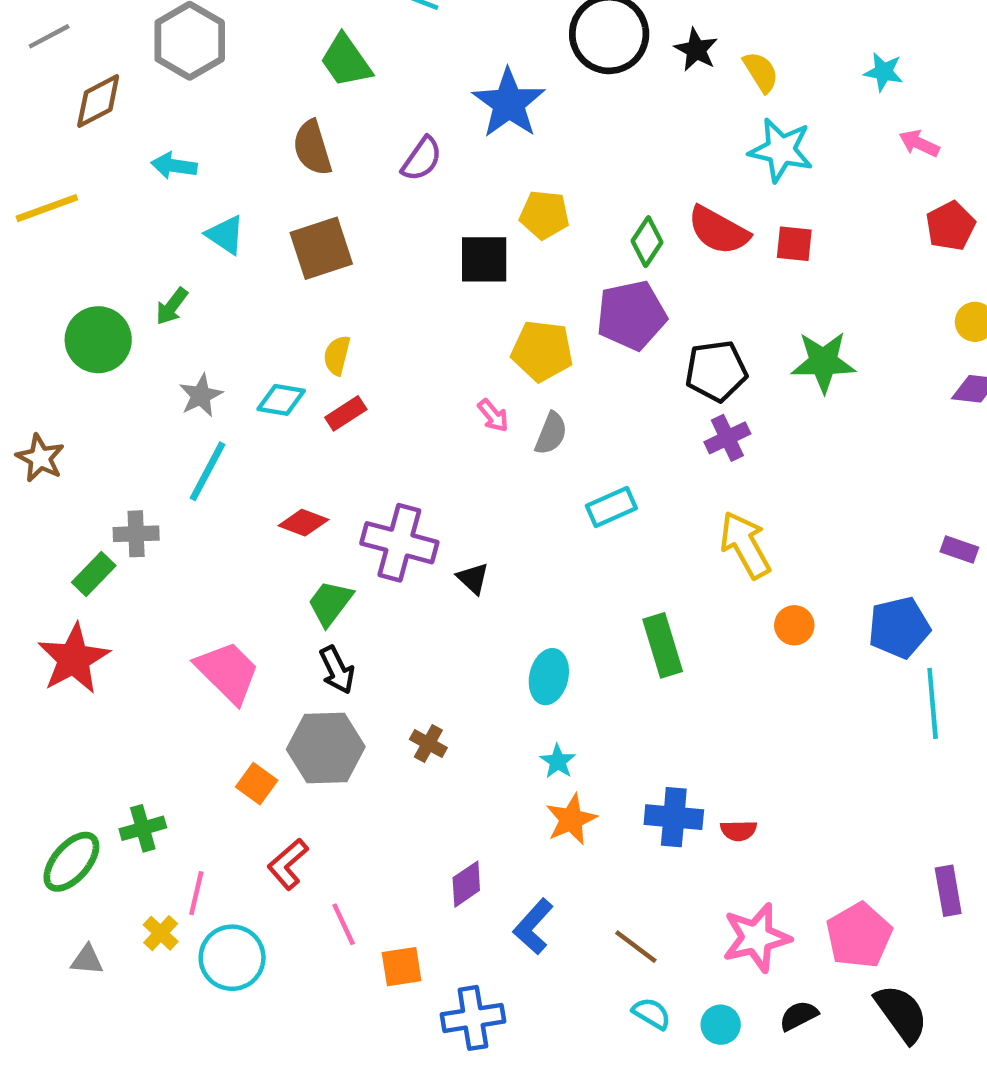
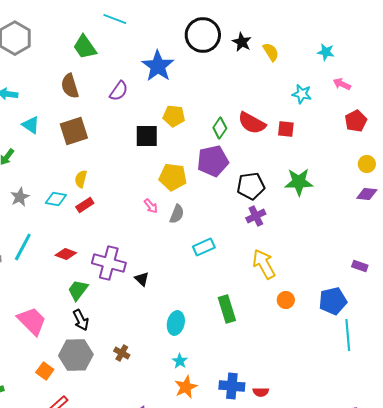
cyan star: (781, 150) -> (302, 94), moved, size x0.7
cyan line: (207, 471) -> (23, 247), moved

